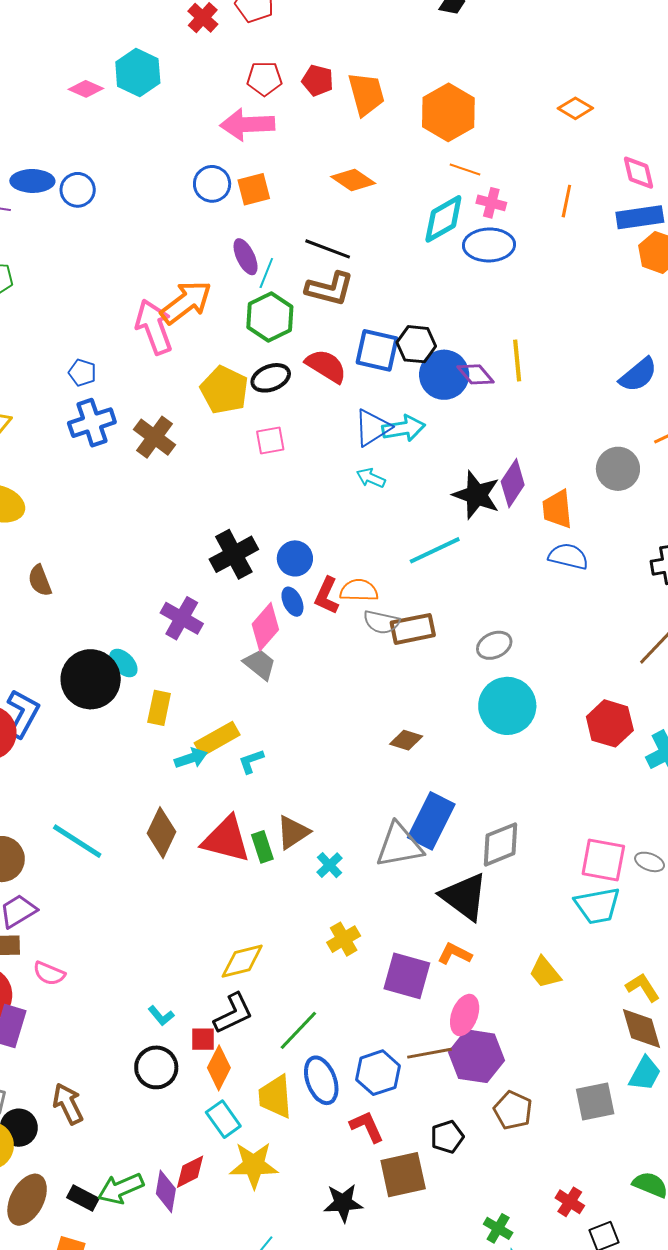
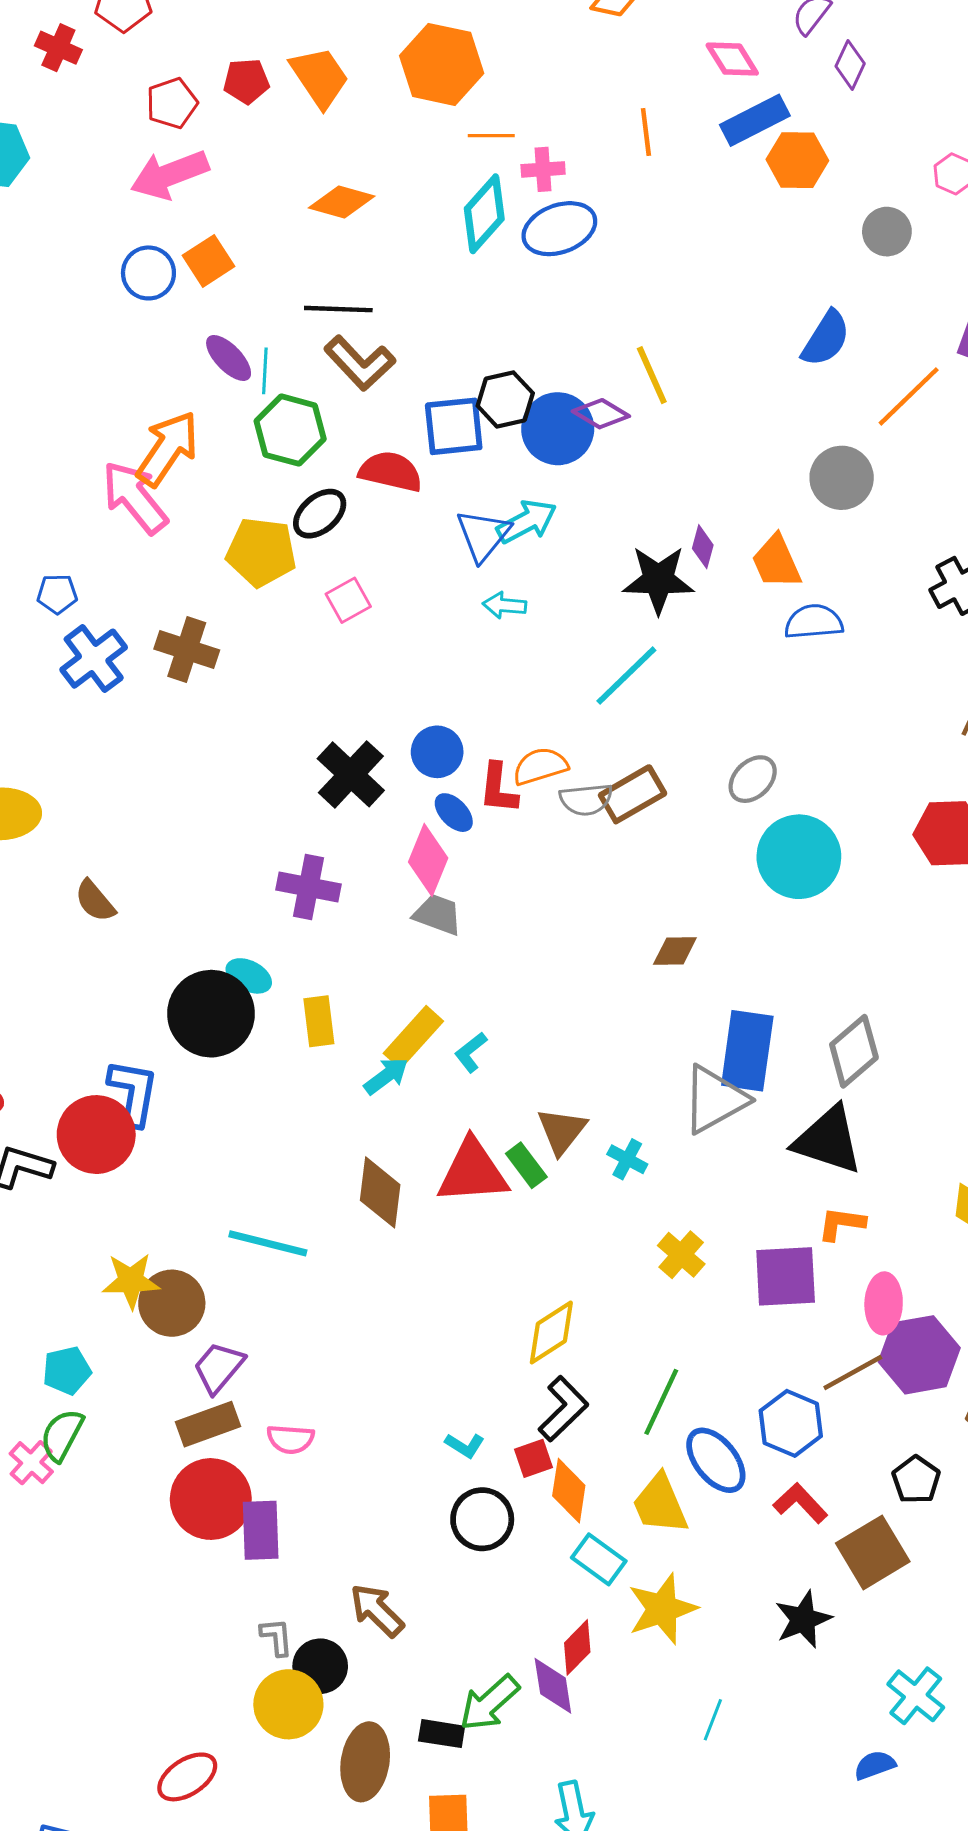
brown L-shape: (330, 289) -> (360, 363), turned 51
purple diamond: (513, 483) -> (703, 547), size x0.6

